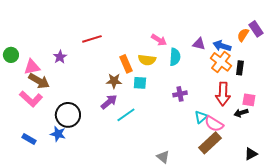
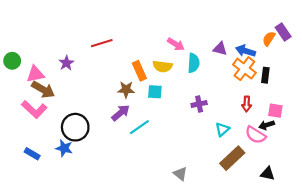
red arrow: (223, 94) -> (247, 104), size x0.6
pink semicircle: (214, 124) -> (255, 135), moved
black triangle: (251, 154) -> (268, 174), moved, turned 40

